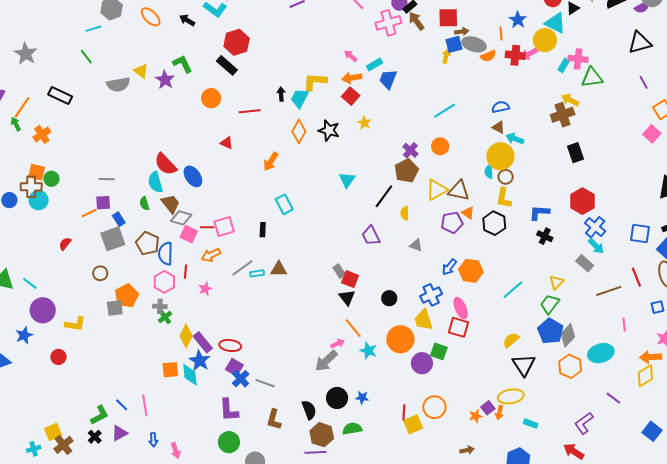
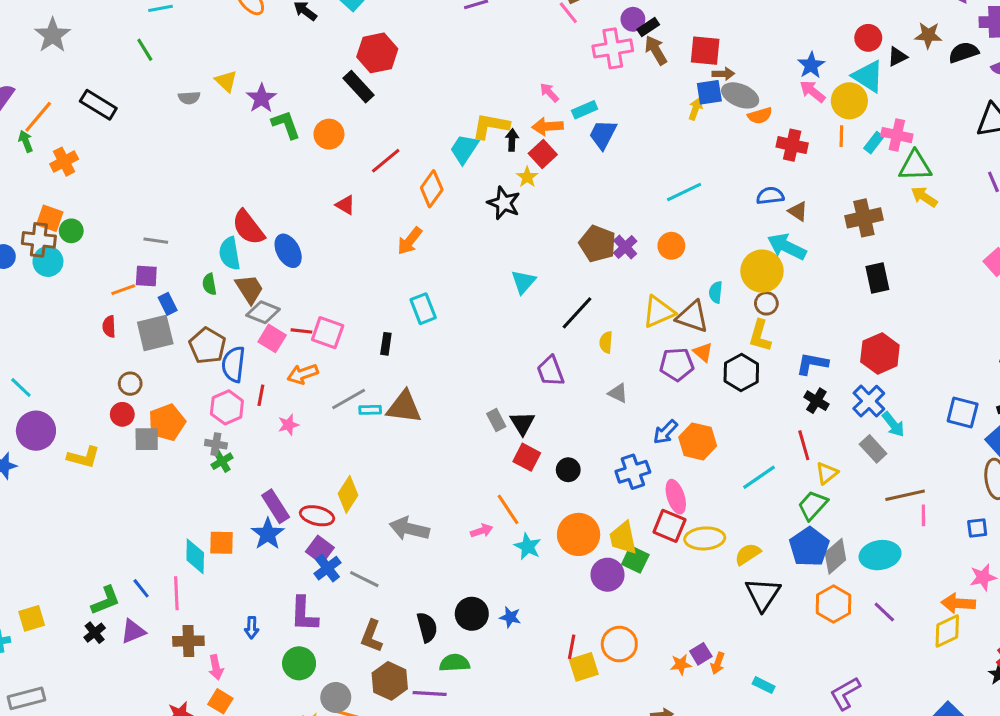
orange line: (501, 34) -> (841, 136), moved
pink arrow: (529, 54) -> (812, 91), moved, turned 60
red cross: (515, 55) -> (792, 145), moved
green L-shape: (182, 64) -> (286, 125), moved
gray semicircle: (118, 84) -> (189, 98), size x0.6
black arrow: (281, 94) -> (512, 140), moved
yellow arrow: (570, 100) -> (924, 197), moved
red line: (250, 111) -> (386, 161), turned -40
yellow star: (364, 123) -> (527, 177), moved
brown triangle: (499, 127) -> (798, 211), moved
orange diamond: (299, 131) -> (432, 189), moved
cyan arrow: (515, 139) -> (787, 247), size x1.4
brown pentagon: (406, 171) -> (597, 244), moved, turned -30
cyan semicircle: (489, 171) -> (716, 292), moved
pink square: (224, 227) -> (328, 333), turned 30
blue cross: (595, 227) -> (869, 401), moved
red semicircle: (65, 244) -> (109, 327), moved, turned -48
brown triangle: (279, 269) -> (404, 407), size x1.4
red line: (636, 277) -> (804, 445), moved
red square: (350, 279) -> (527, 457), moved
black triangle: (347, 297) -> (522, 423), moved
yellow trapezoid: (424, 320) -> (623, 538), moved
pink line: (624, 325) -> (923, 515), moved
yellow diamond: (186, 336) -> (348, 494), moved
cyan ellipse: (601, 353) -> (880, 555), moved
red circle: (58, 357) -> (122, 414), moved
gray arrow: (326, 361) -> (409, 529), moved, turned 50
cyan diamond: (190, 375) -> (195, 556), moved
yellow ellipse: (511, 396) -> (705, 538), moved
purple line: (613, 398) -> (884, 612), moved
green semicircle: (352, 429) -> (455, 663), moved
brown hexagon: (322, 435) -> (390, 681), moved
blue arrow: (153, 440) -> (252, 628), moved
brown cross: (63, 445) -> (188, 641), moved, turned 30

